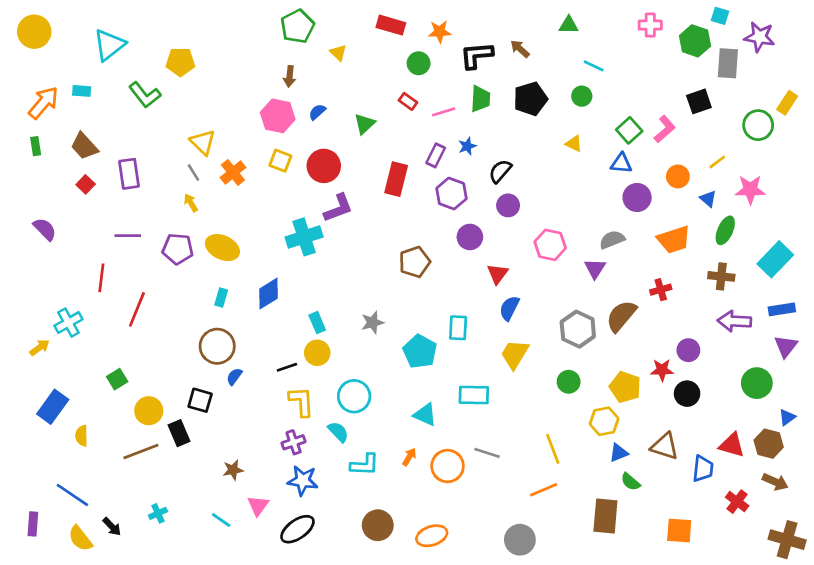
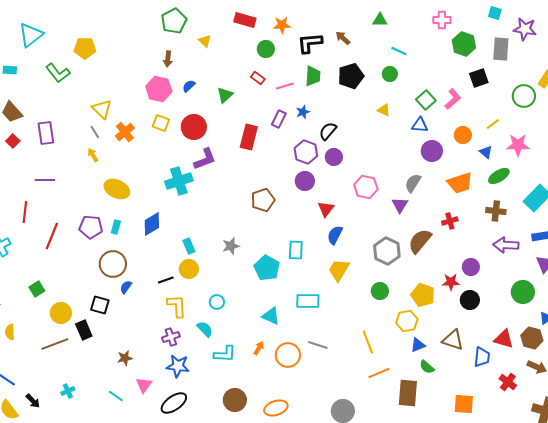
green hexagon: (695, 41) -> (464, 44), moved
purple hexagon: (451, 194) -> (306, 152), moved
green ellipse: (725, 230) -> (499, 176), turned 35
gray semicircle: (612, 240) -> (413, 183), turned -36
purple pentagon: (178, 249) -> (91, 227), moved
cyan circle: (354, 396) -> (217, 302), size x0.6
orange line: (544, 490) -> (379, 373), moved

